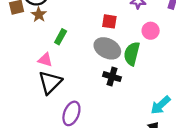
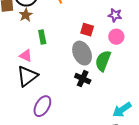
pink circle: (151, 31) -> (116, 37), moved
green rectangle: (61, 37) -> (42, 37), turned -48
gray ellipse: (107, 48) -> (82, 53), turned 30

